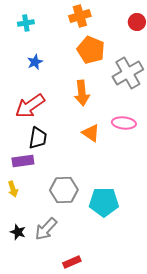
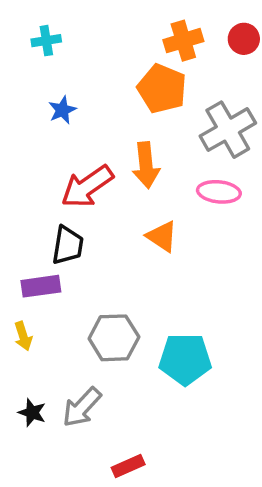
orange cross: (80, 16) -> (183, 41), moved
red arrow: (30, 106) -> (87, 187), moved
pink ellipse: (124, 123) -> (219, 192), moved

